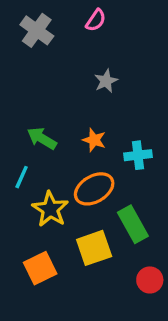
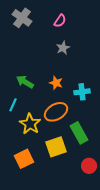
pink semicircle: (96, 20) -> (60, 21), moved

